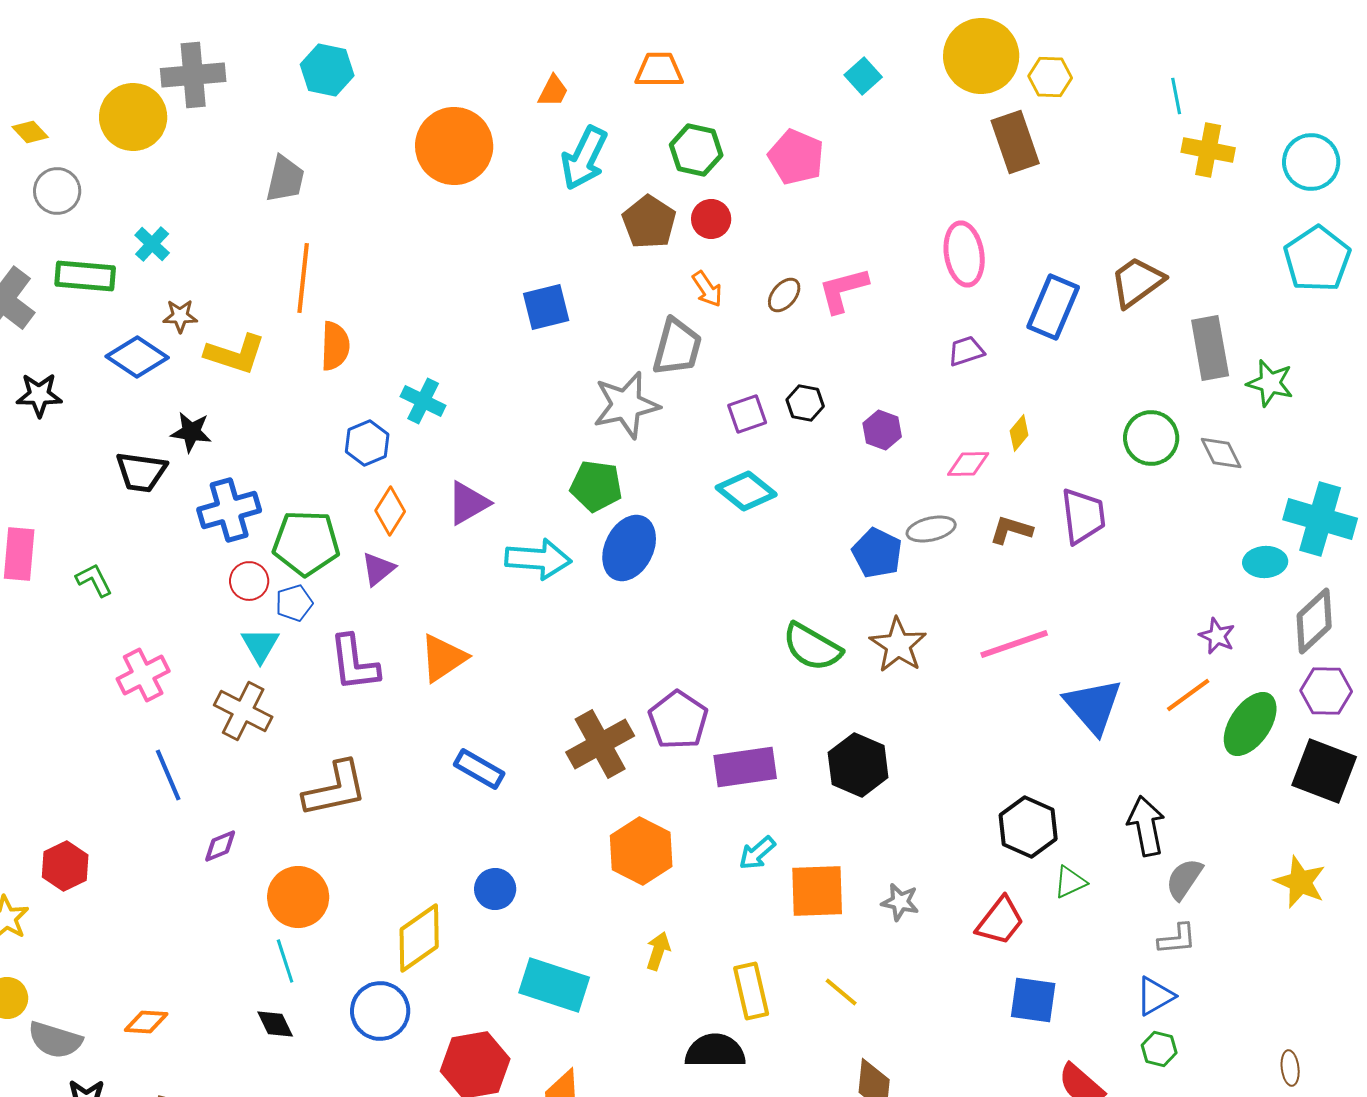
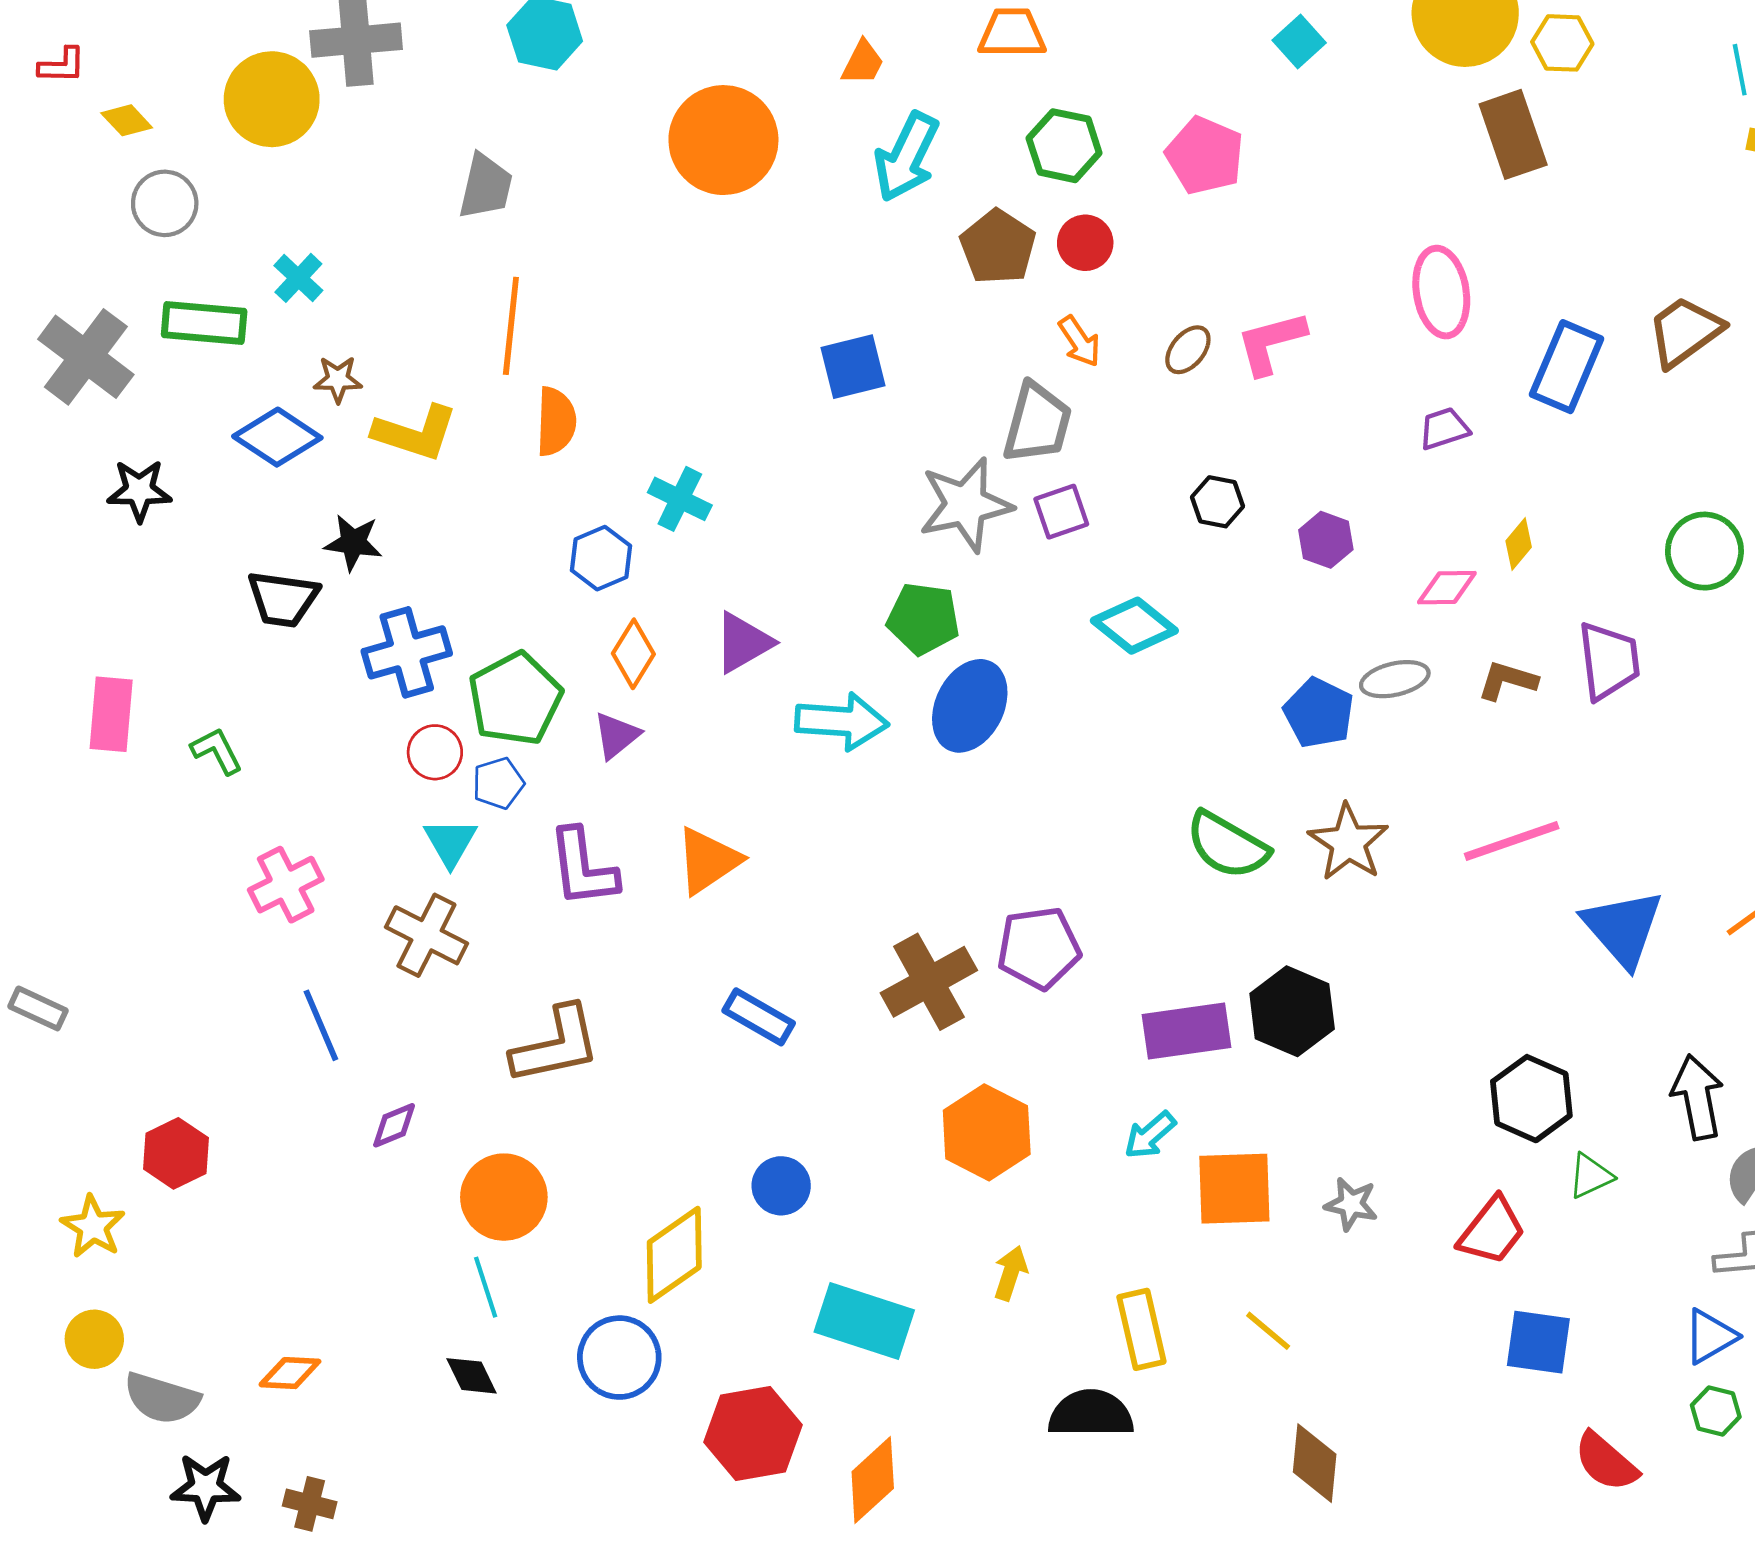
purple square: (747, 414) -> (1061, 512), moved
green pentagon: (306, 543) -> (515, 699), turned -30
purple pentagon: (678, 720) -> (1039, 948), turned 30
purple rectangle: (745, 767) -> (1187, 1031), moved

